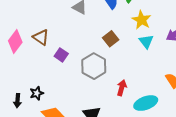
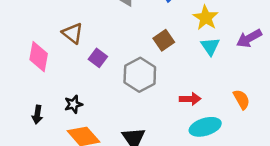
pink diamond: (15, 41) -> (39, 57), moved, turned -30
red arrow: (122, 88) -> (190, 99), moved, turned 70
black star: (37, 93) -> (73, 104), moved

